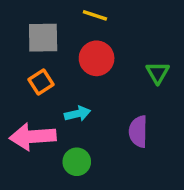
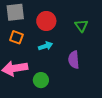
orange square: (41, 82) -> (16, 37), turned -32
cyan arrow: (77, 114) -> (46, 46), moved

